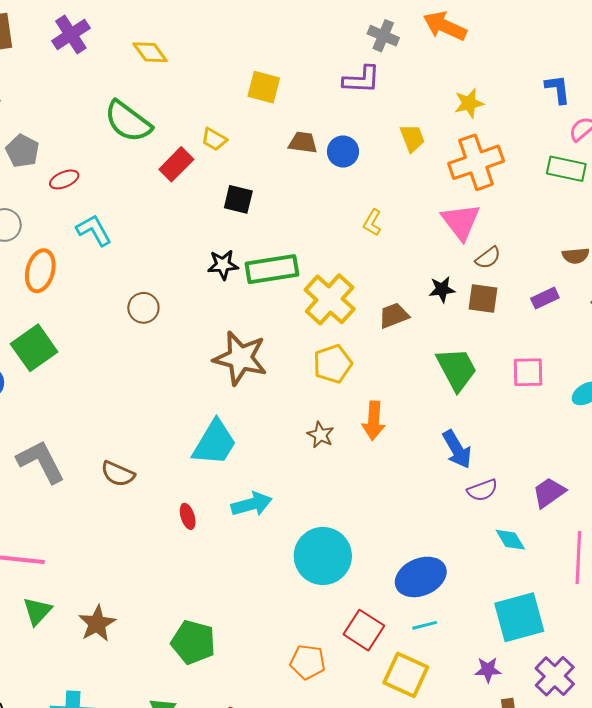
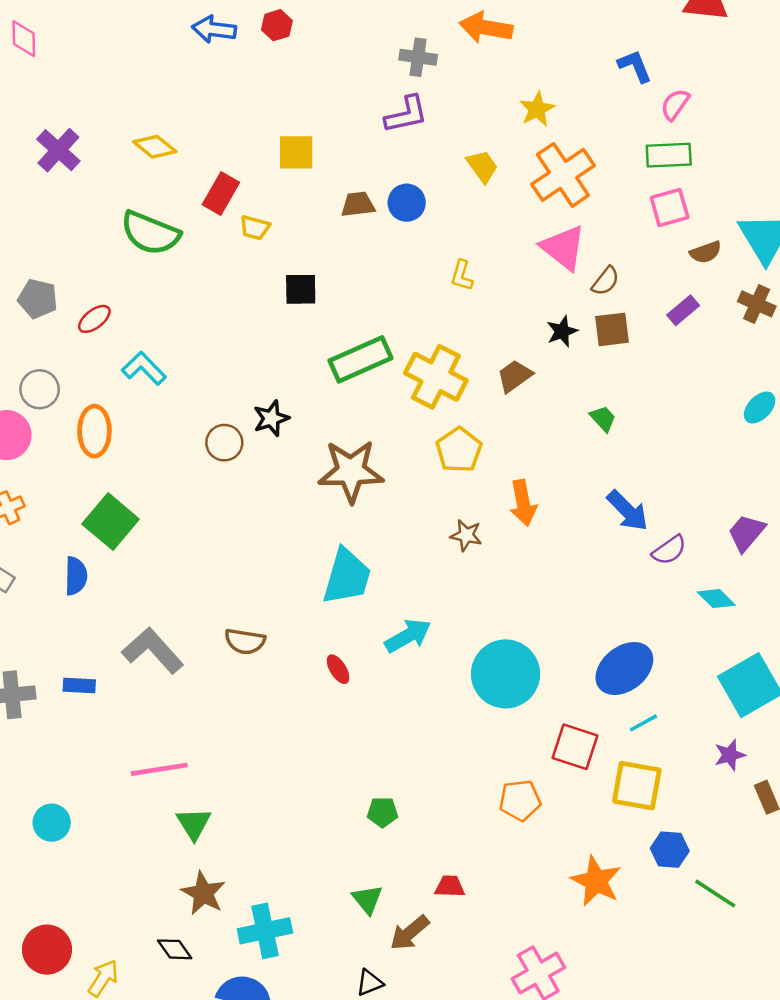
red rectangle: (176, 164) -> (221, 194), moved
black star: (223, 265) -> (271, 418), moved
green trapezoid: (457, 369) -> (603, 419), size x0.5
pink square: (528, 372) -> (670, 208), moved
brown star: (97, 624) -> (203, 893), moved
green pentagon: (193, 642) -> (383, 812), size x0.6

